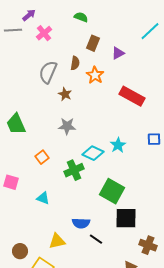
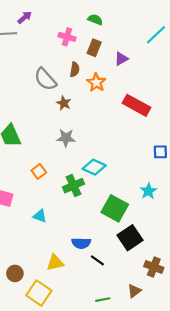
green semicircle: (81, 17) -> (95, 20), moved
pink cross: (44, 33) -> (67, 37), moved, turned -35
gray semicircle: (48, 72) -> (45, 79), turned -65
cyan star: (118, 145) -> (148, 191), moved
black square: (126, 218) -> (130, 238), turned -35

